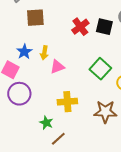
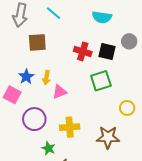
red cross: (80, 27) -> (83, 51), turned -36
green square: (100, 69) -> (101, 81), moved, turned 30
purple circle: (19, 94) -> (34, 119), moved

